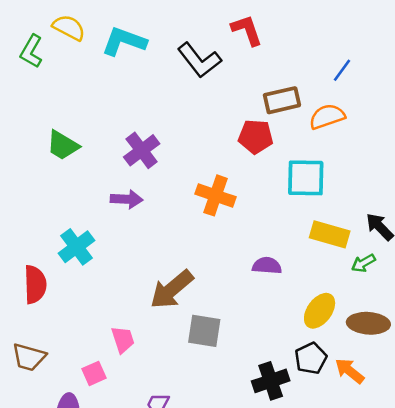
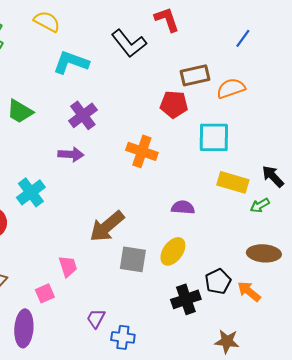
yellow semicircle: (69, 28) -> (47, 21), moved
cyan L-shape: (124, 41) -> (71, 62), moved
blue line: (342, 70) -> (243, 38), moved
yellow ellipse: (320, 311) -> (173, 251), moved

